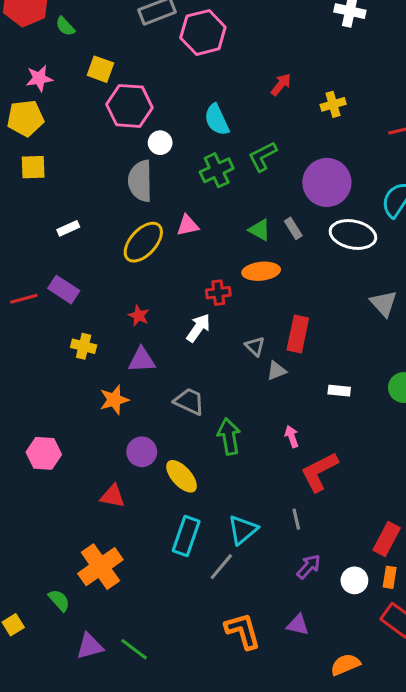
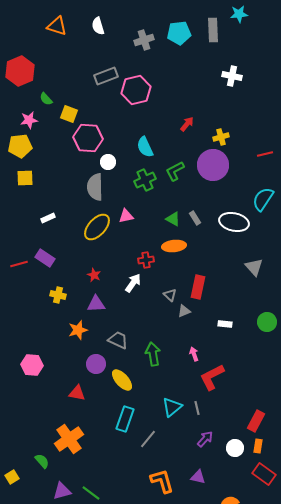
green semicircle: (65, 26) -> (46, 99), moved
purple circle: (327, 182) -> (213, 165), moved
gray trapezoid: (189, 401) -> (118, 340), moved
cyan triangle: (243, 530) -> (172, 407), moved

